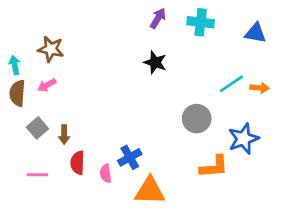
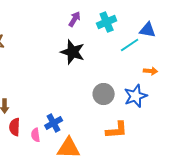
cyan cross: (201, 22) -> (107, 22), turned -30
black star: (155, 62) -> (73, 52), size x1.4
cyan line: (231, 84) -> (130, 45), moved
blue star: (243, 139) -> (136, 96), moved

